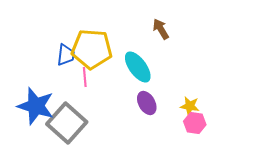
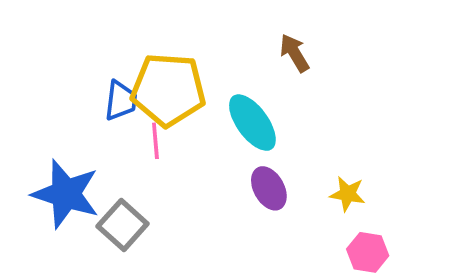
gray square: (67, 123) -> (123, 225), size x0.7
pink hexagon: (195, 123) -> (368, 252), moved

